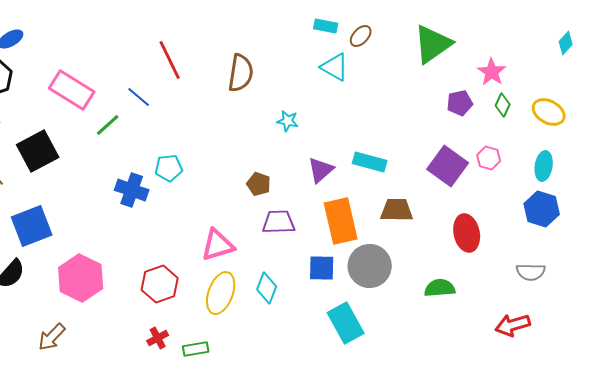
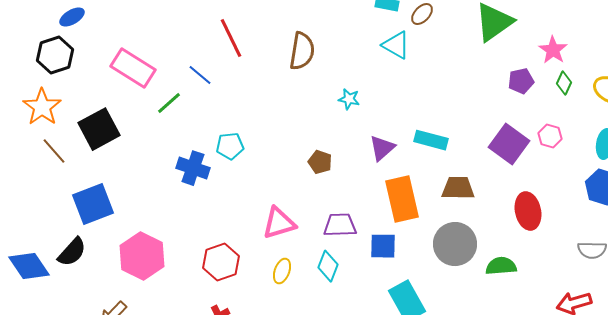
purple trapezoid: (279, 222) -> (340, 225), moved
gray circle: (370, 266) -> (455, 244), moved
yellow ellipse: (221, 293) -> (282, 271), size x0.6

